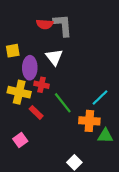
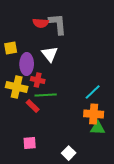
green line: (63, 103) -> (46, 95), moved, turned -55
orange cross: (89, 121) -> (94, 114), moved
pink square: (20, 140) -> (30, 143), moved, turned 32

